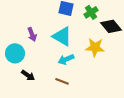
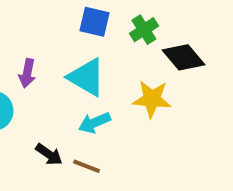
purple arrow: (32, 34) -> (27, 73), turned 32
black arrow: (28, 75) -> (49, 154), moved

